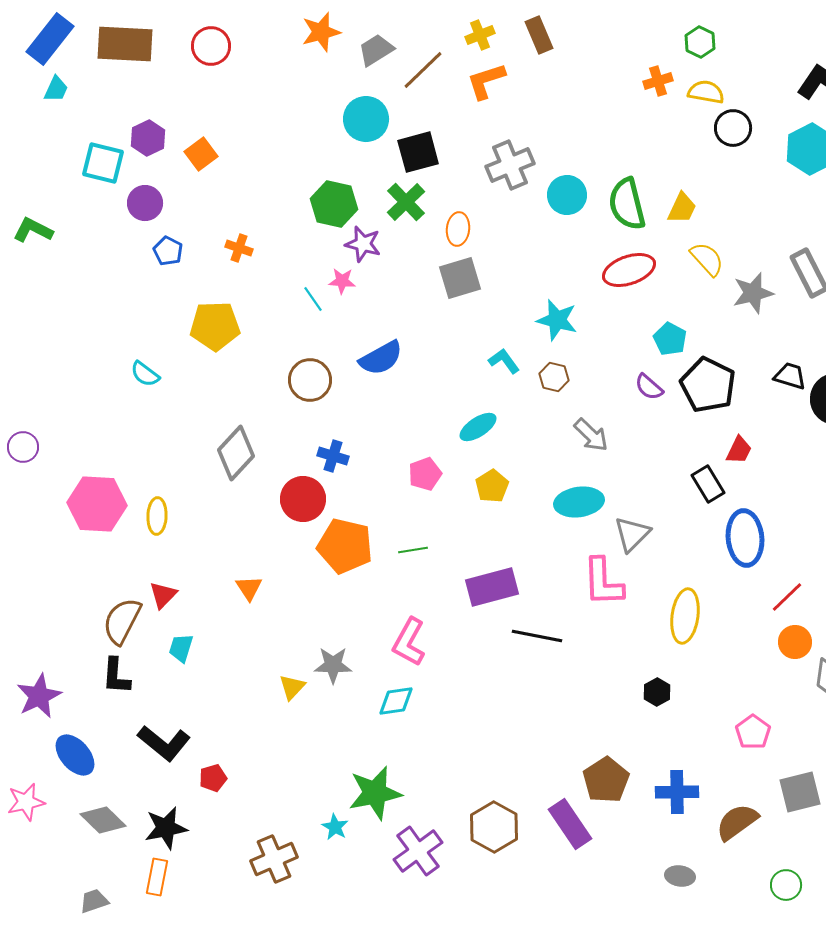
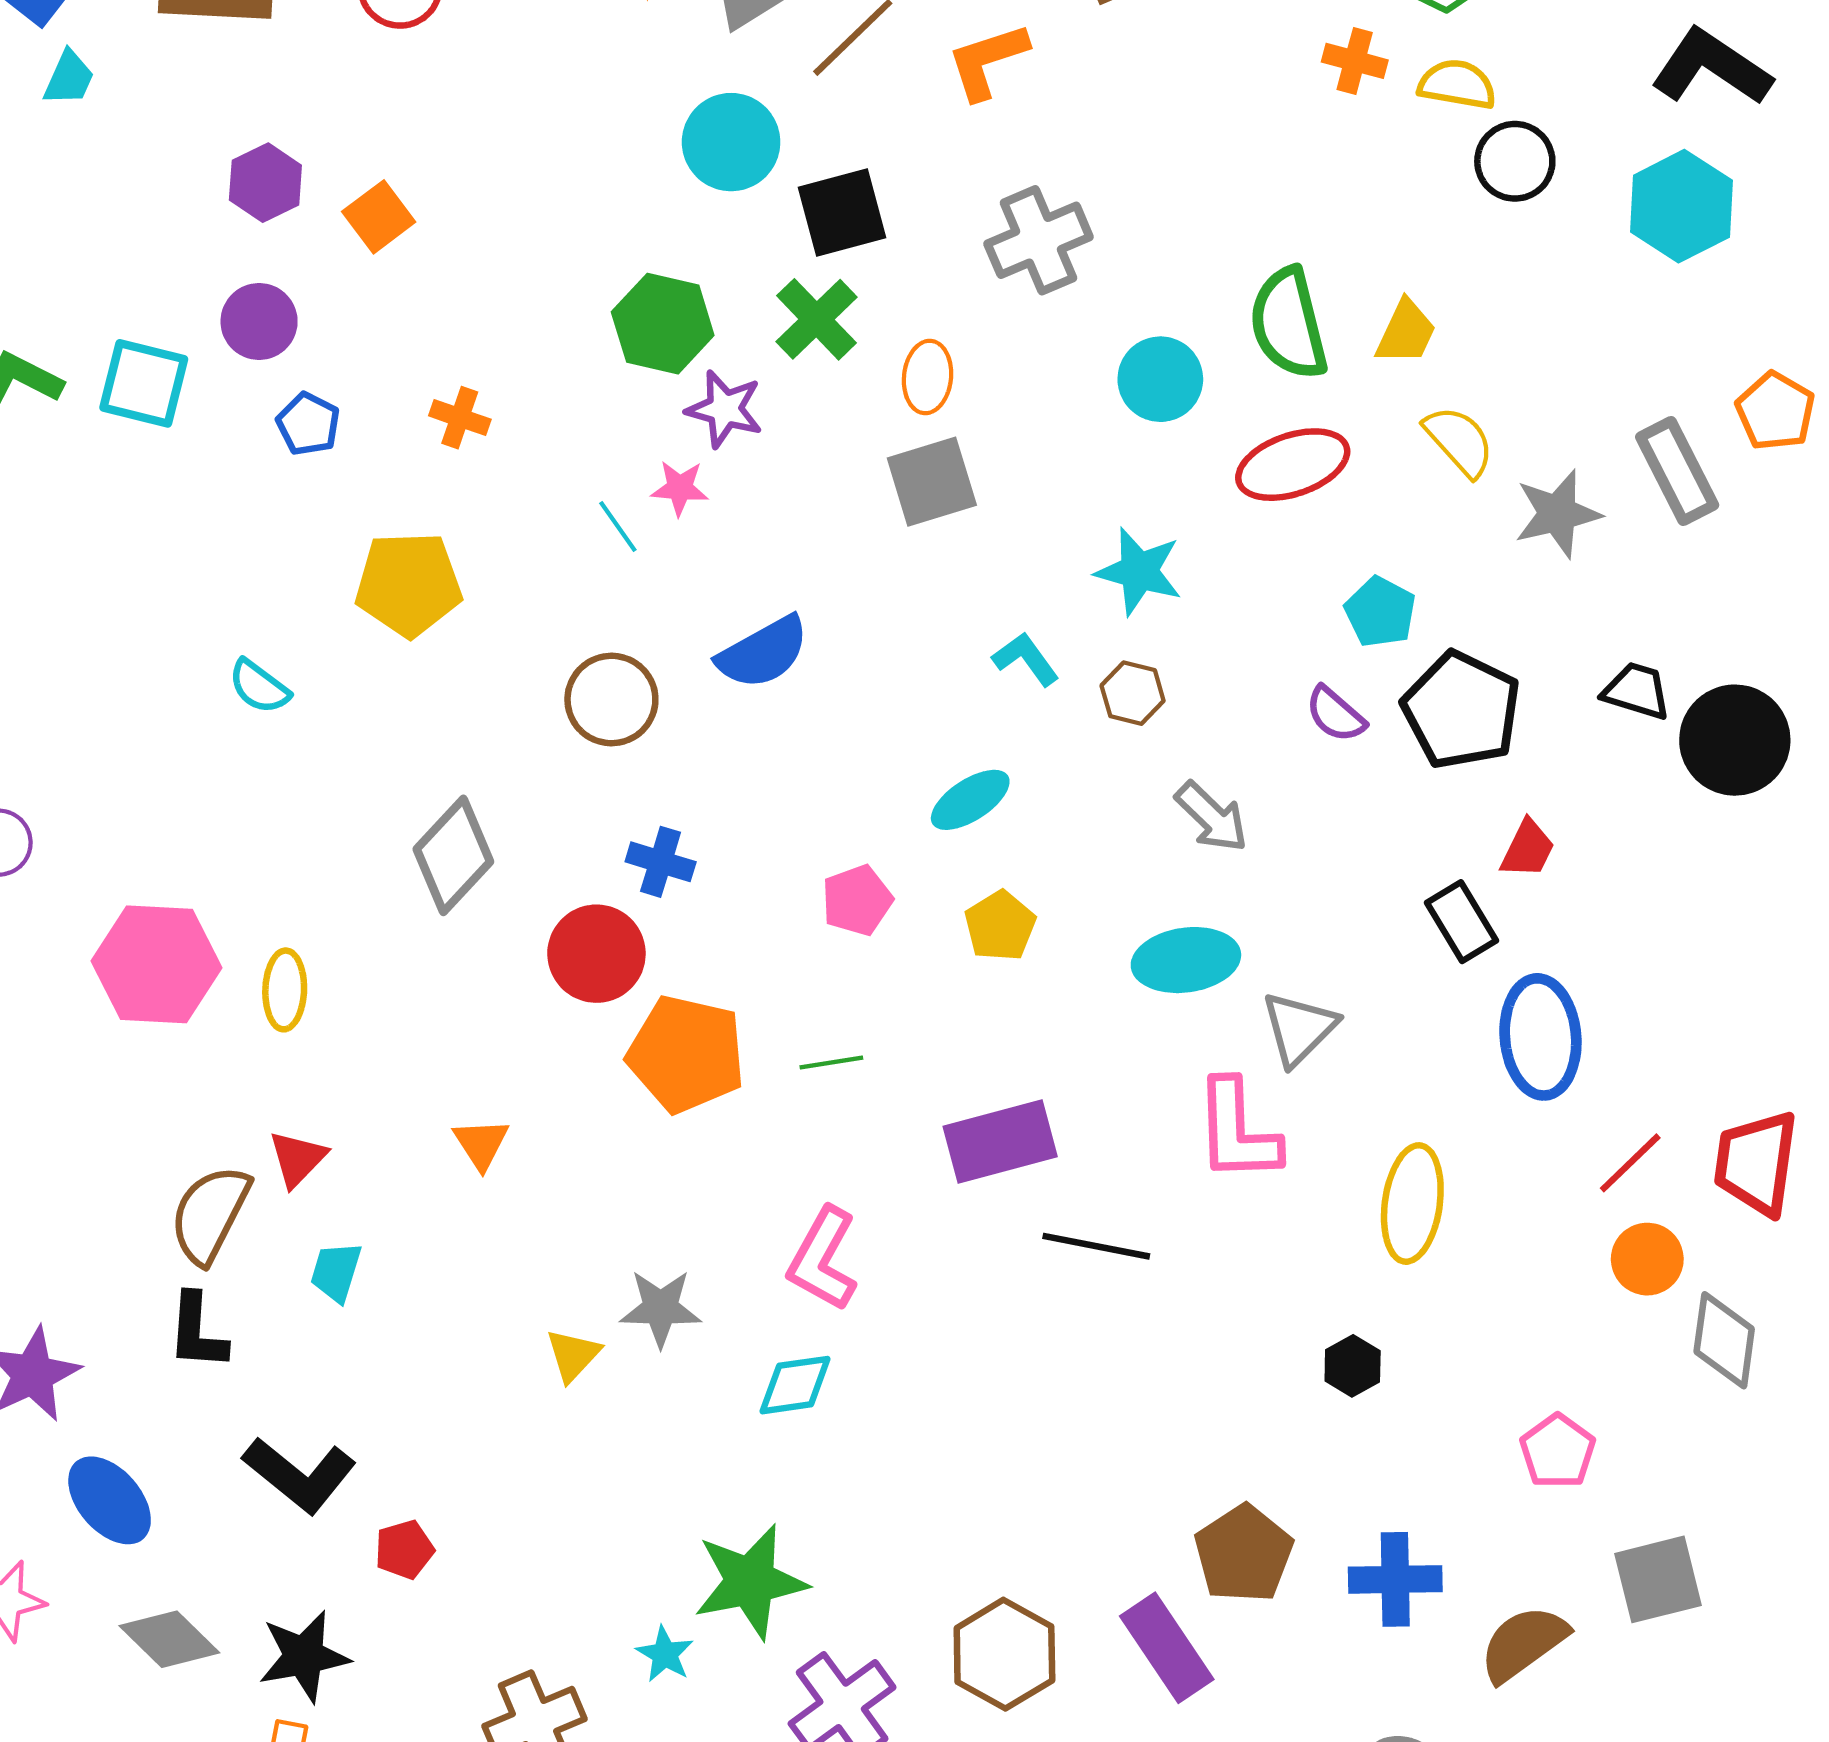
orange cross: (658, 81) -> (1355, 61), turned 32
cyan square: (103, 163) -> (144, 383), moved
cyan circle: (567, 195) -> (1160, 379), moved

